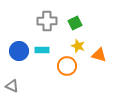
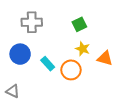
gray cross: (47, 21) -> (32, 22), moved
cyan rectangle: (42, 50) -> (48, 64), moved, turned 48

